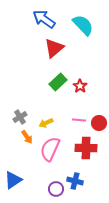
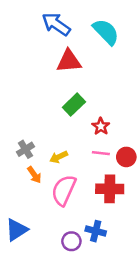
red triangle: (54, 48) -> (69, 61), turned 35
red star: (80, 86) -> (101, 126), moved

